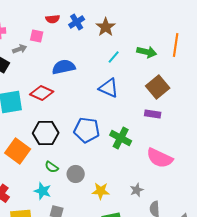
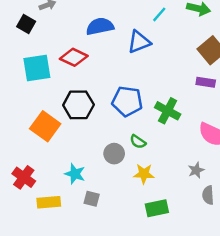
blue triangle: (109, 88) -> (139, 42), moved, turned -45
green semicircle: (52, 167) -> (138, 142), moved
gray star: (137, 190) -> (196, 170), moved

